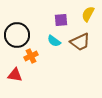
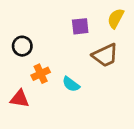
black circle: (17, 35) -> (22, 46), size x0.6
cyan semicircle: (54, 41) -> (71, 84), moved

